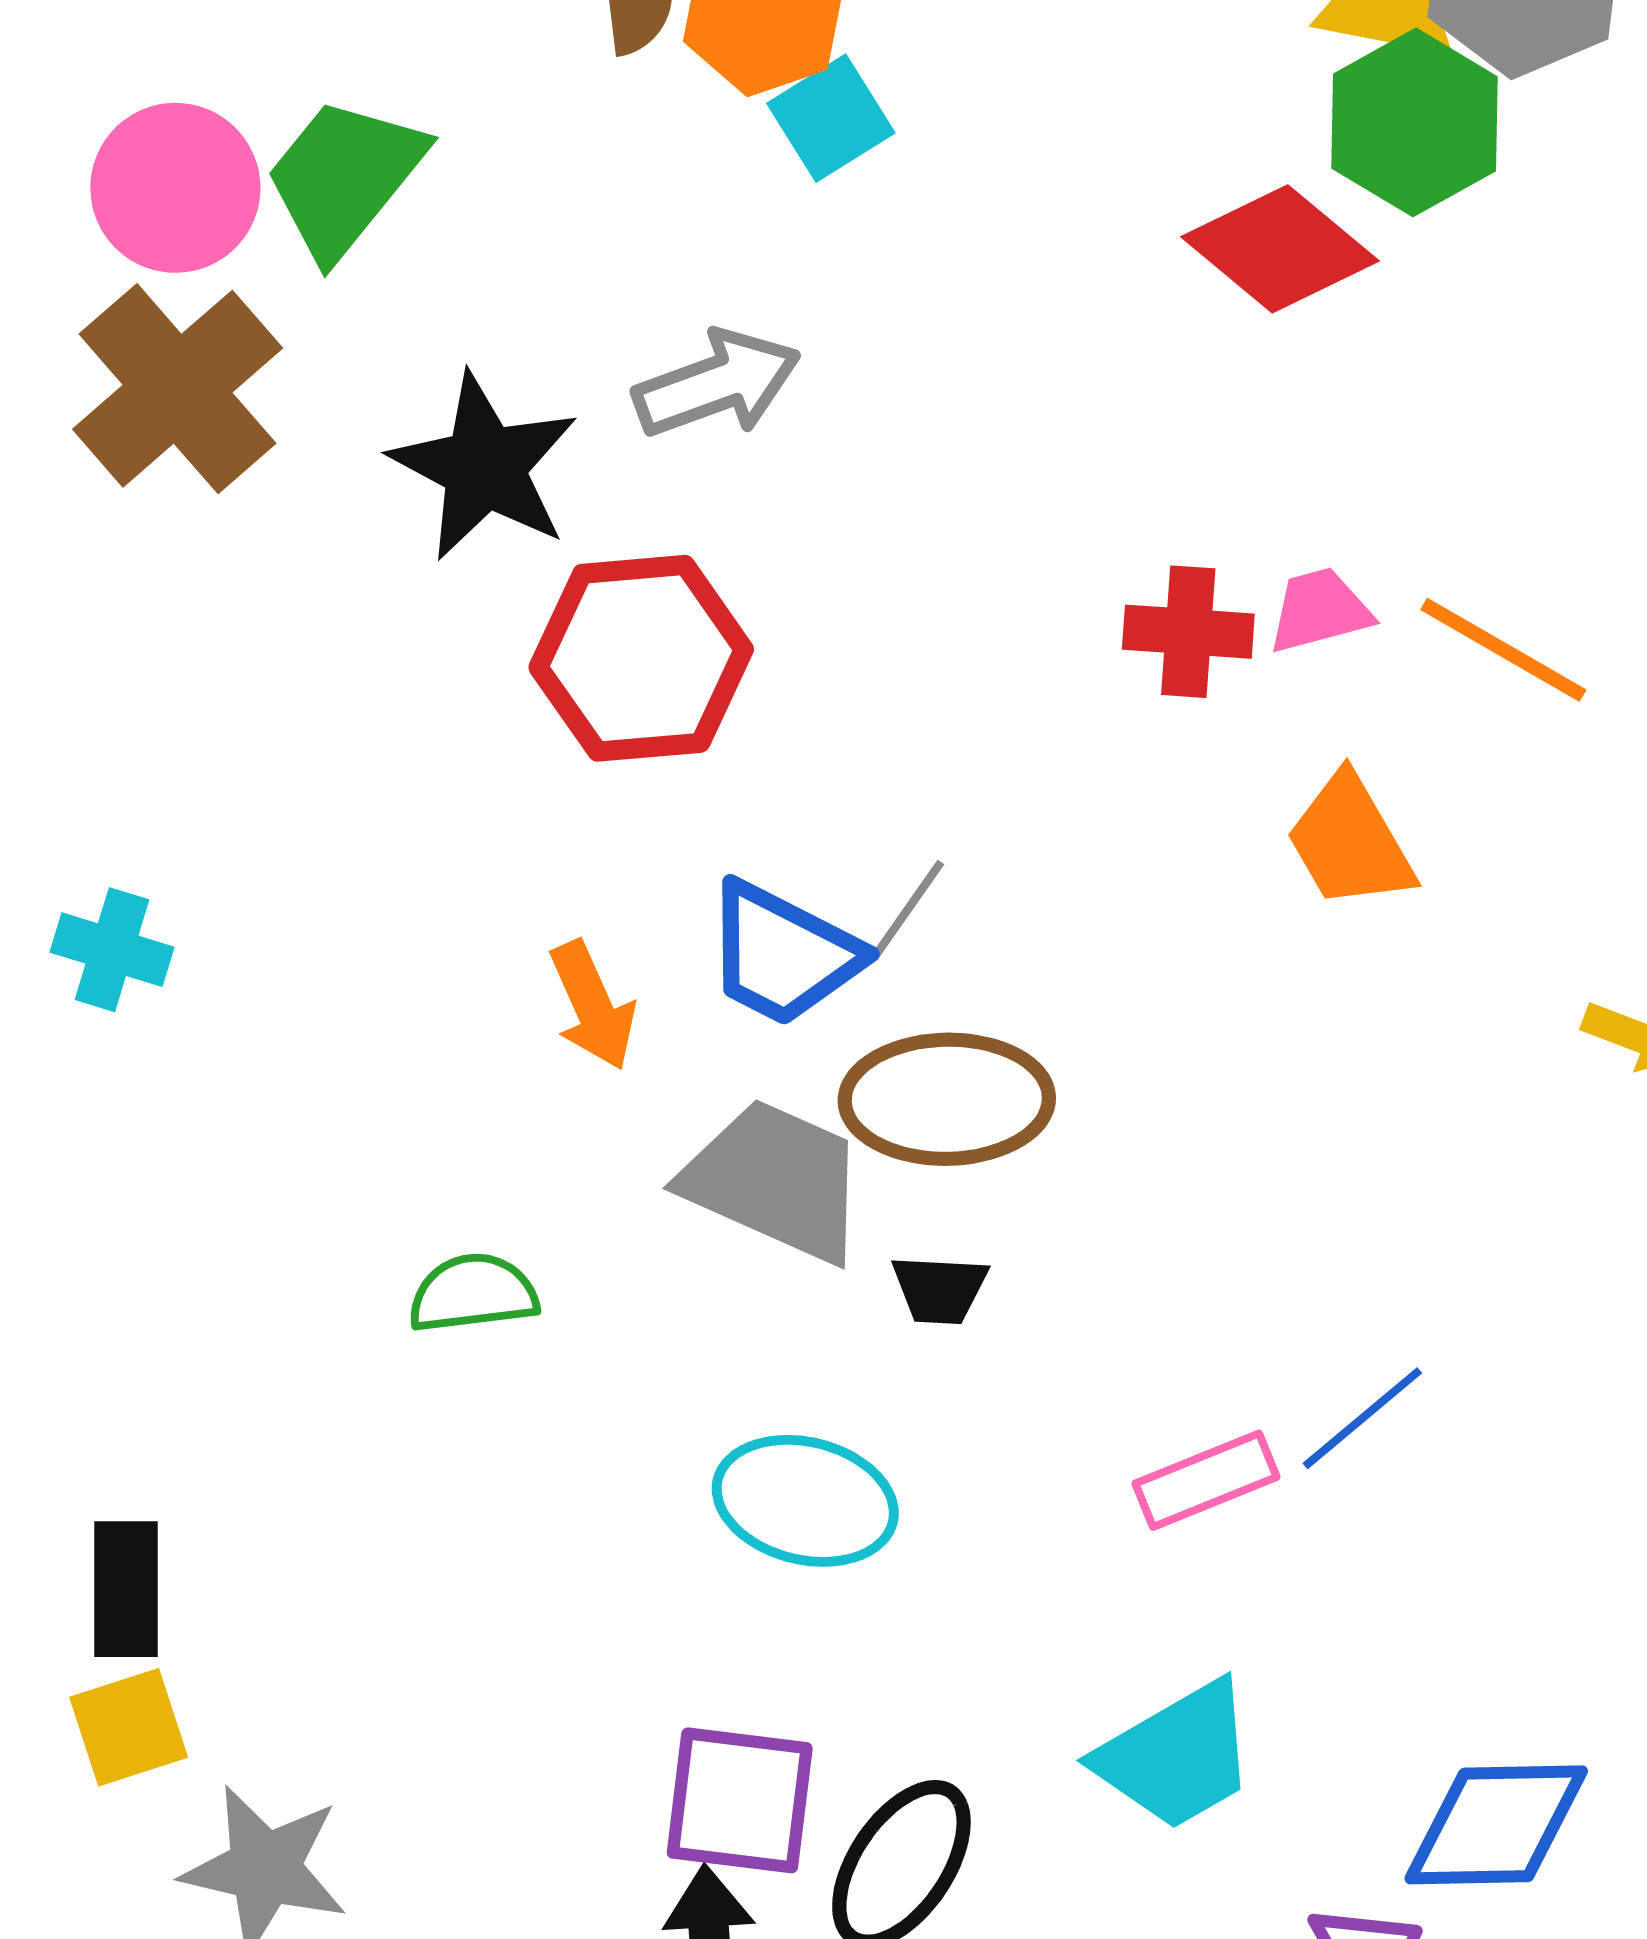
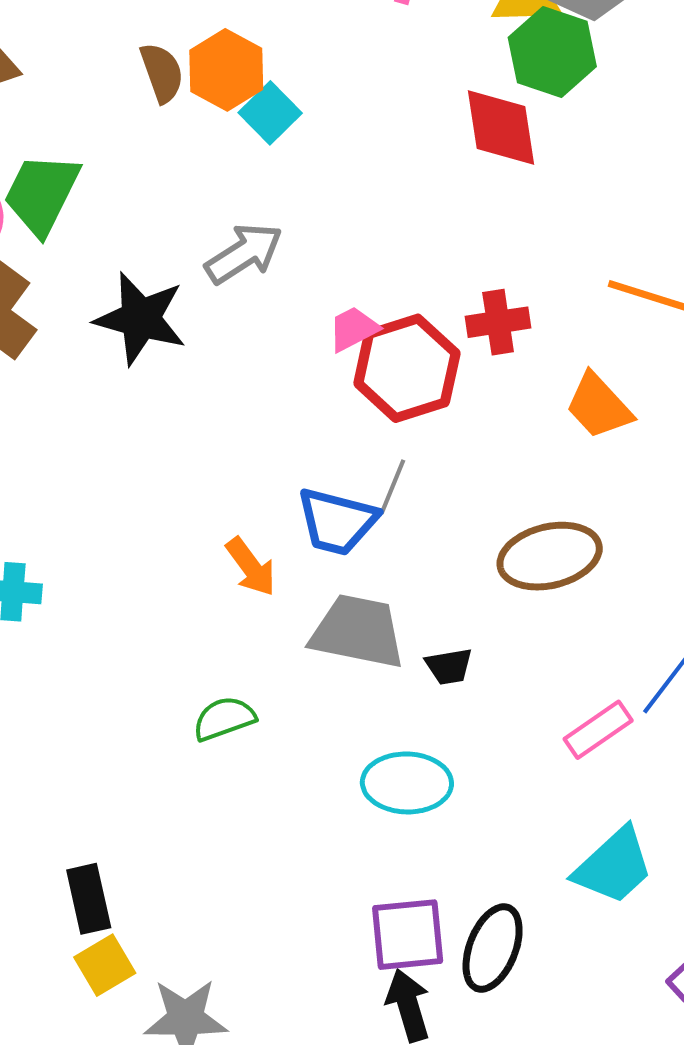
red diamond: (1280, 249) -> (501, 128), turned 54
pink trapezoid: (1320, 610) -> (353, 329), moved
red hexagon: (641, 658) -> (407, 368), moved
brown ellipse: (947, 1099) -> (550, 556), moved

